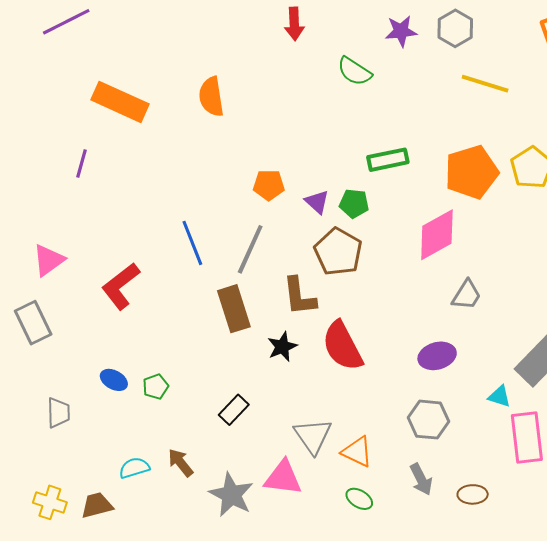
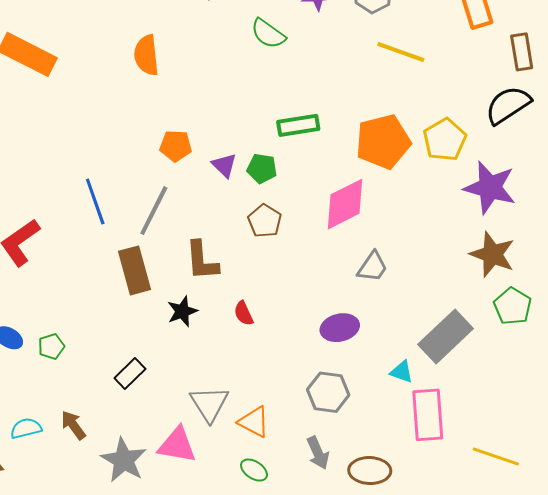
orange semicircle: (211, 97) -> (146, 55), moved
brown pentagon: (338, 252) -> (265, 221), moved, size x0.7
red semicircle: (342, 346) -> (244, 313), size x0.5
brown ellipse: (473, 494) -> (370, 471), size x1.4

